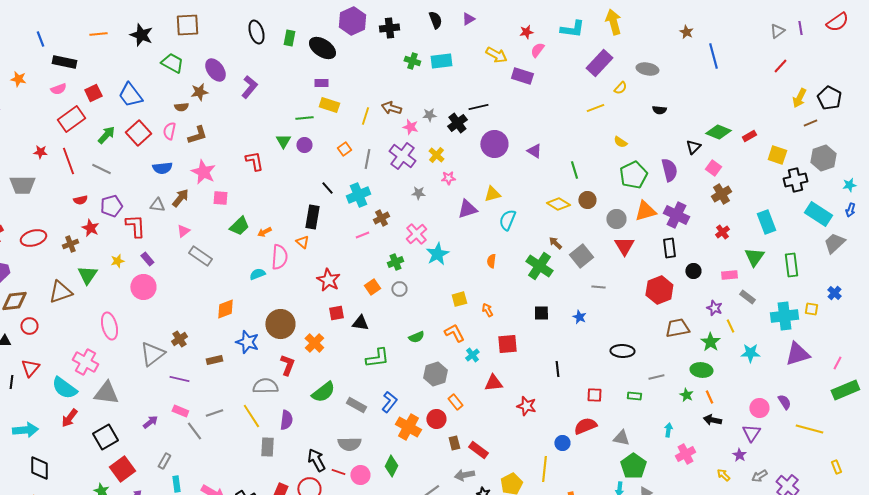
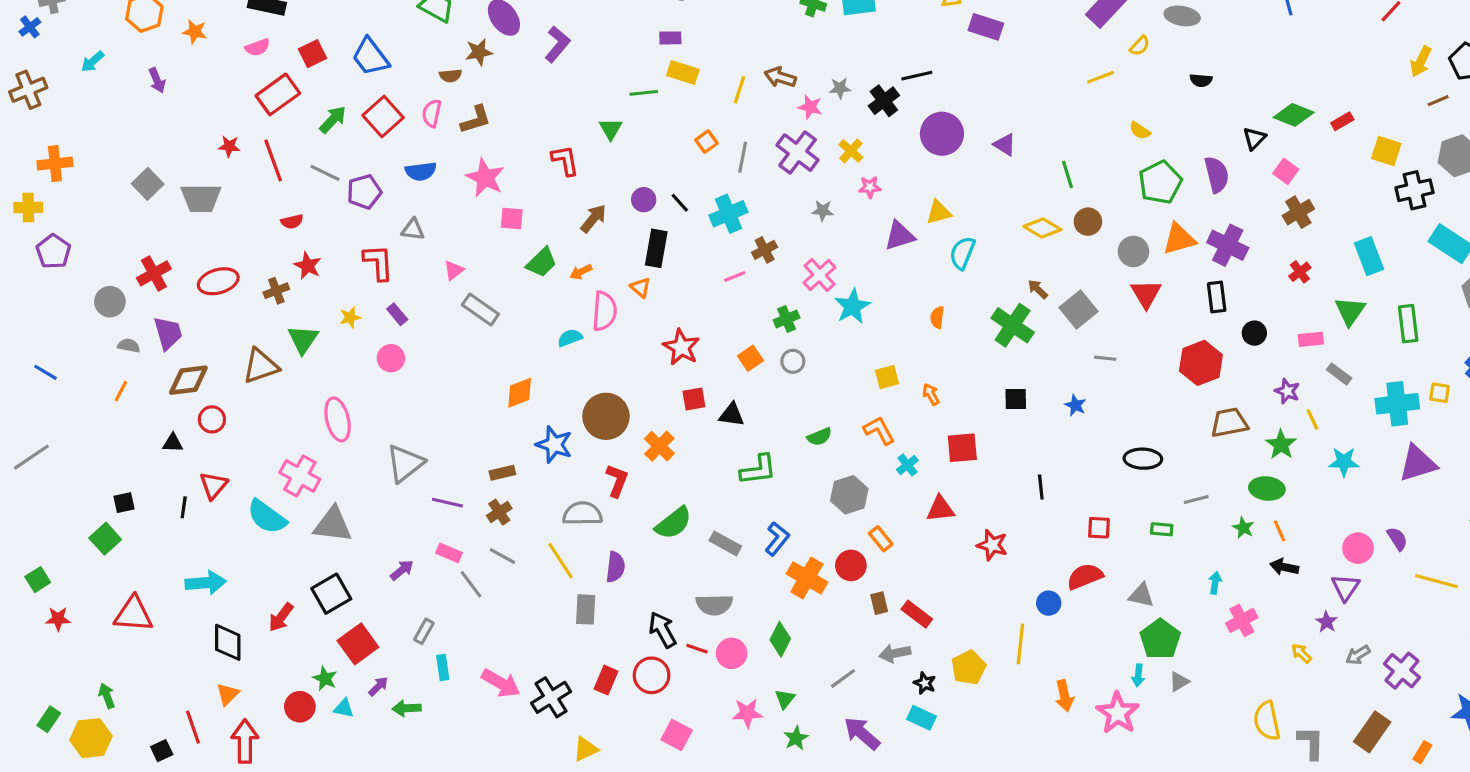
purple circle: (304, 145) -> (644, 200), moved
brown arrow: (180, 198) -> (593, 218), moved
purple pentagon: (111, 206) -> (364, 192), moved
pink circle: (143, 287) -> (391, 358), size x0.7
brown cross: (179, 339) -> (499, 512), moved
gray line: (214, 413) -> (502, 556), turned 48
red arrow: (69, 418) -> (281, 617), moved

